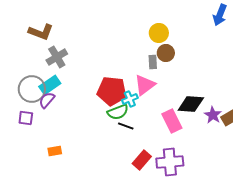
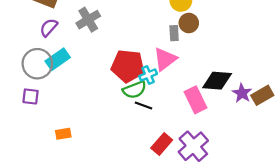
gray cross: (57, 57) -> (88, 20), moved
purple semicircle: (47, 100) -> (49, 28), moved
purple cross: (170, 162) -> (193, 146), turned -36

